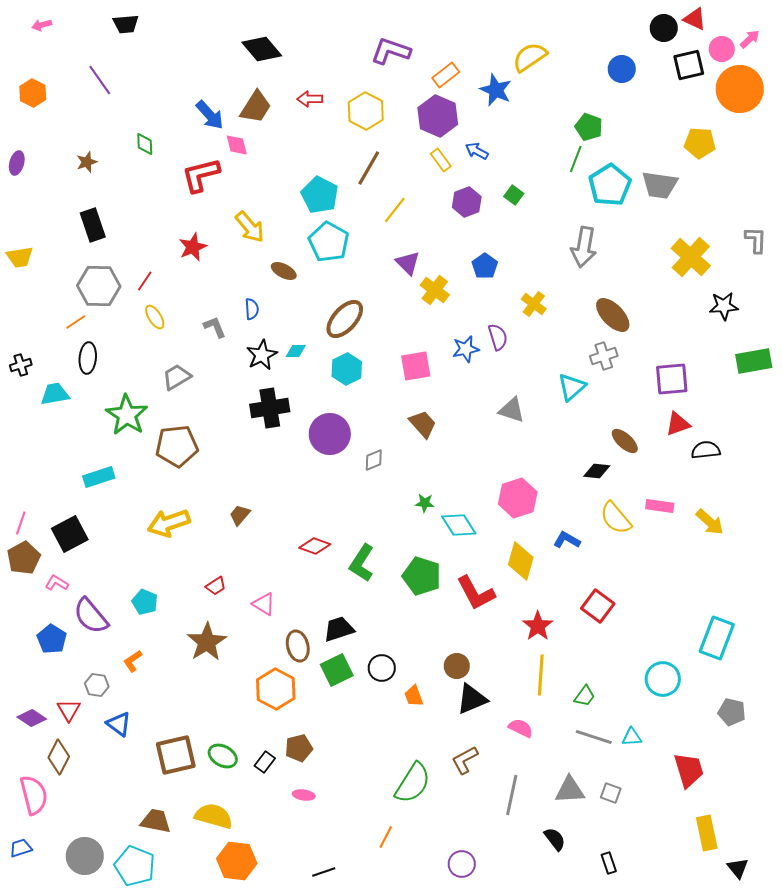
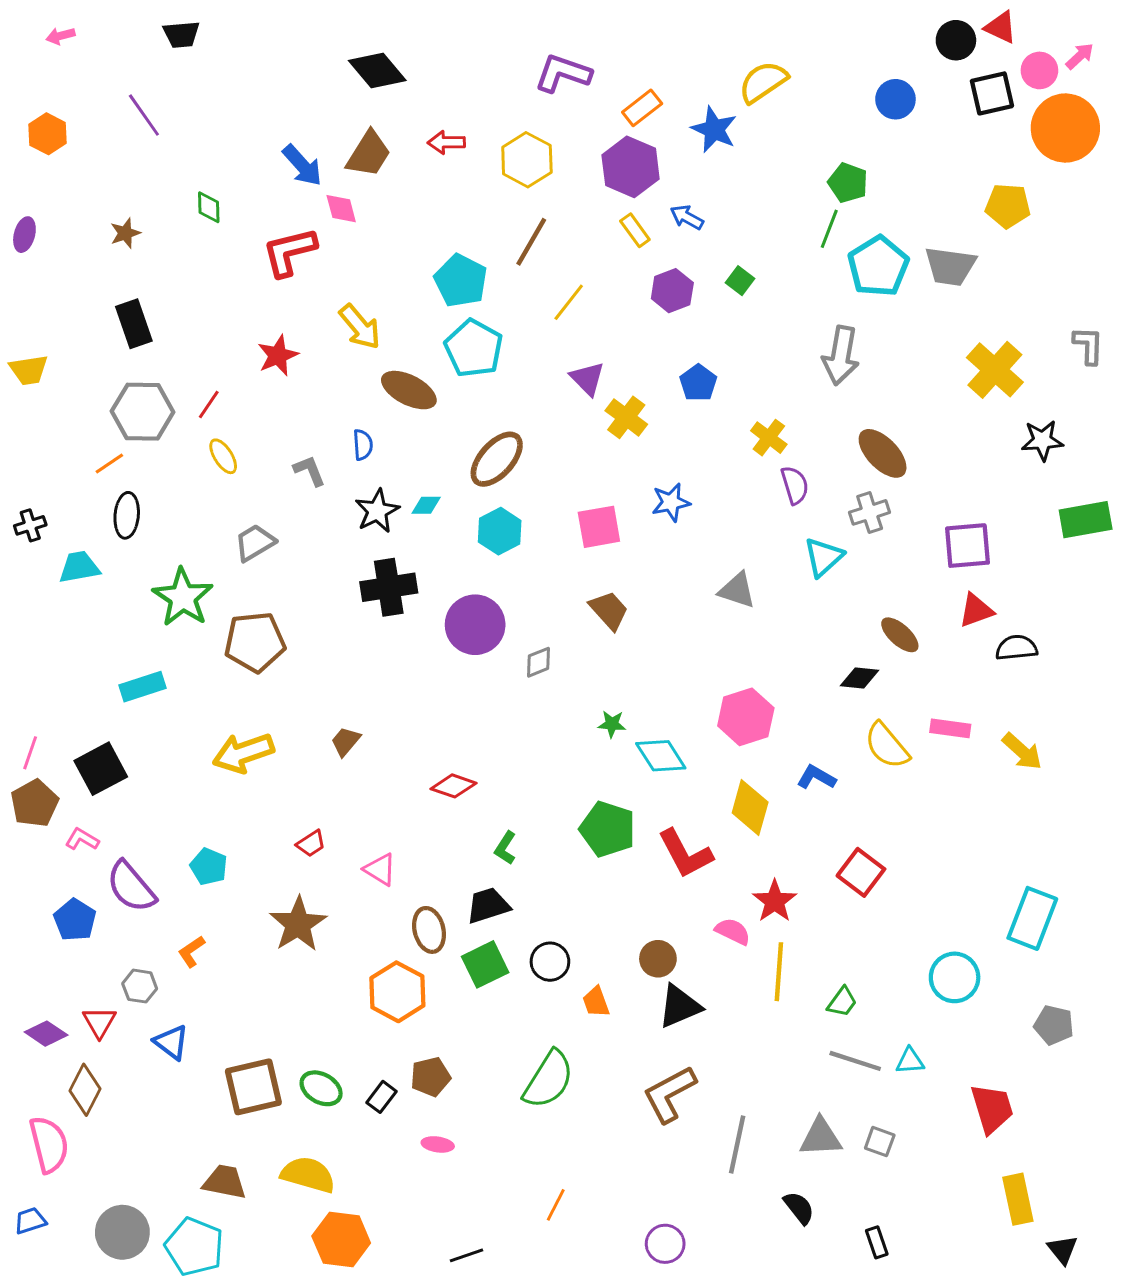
brown ellipse: (284, 271) -> (409, 390), size x1.5
purple semicircle: (498, 337) -> (795, 485), moved
green L-shape: (362, 563) -> (505, 848), moved, size x0.6
pink semicircle: (521, 728) -> (733, 931), moved
brown L-shape: (465, 760) -> (669, 1094), size x1.4
green semicircle: (413, 783) -> (549, 1080), moved

